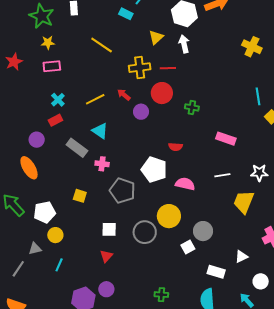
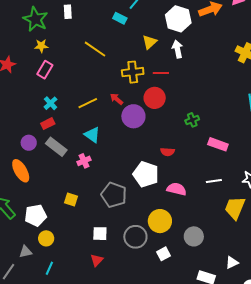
pink rectangle: (52, 66) -> (45, 70), turned -54
green cross: (192, 107) -> (192, 120), moved, turned -32
purple circle: (141, 112) -> (133, 116), size x1.5
gray rectangle: (77, 148) -> (56, 147), moved
pink cross: (102, 164) -> (84, 161), moved, turned -32
white square: (188, 247) -> (163, 254), moved

